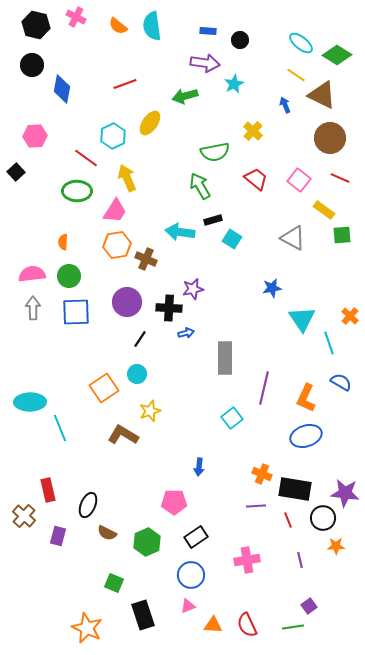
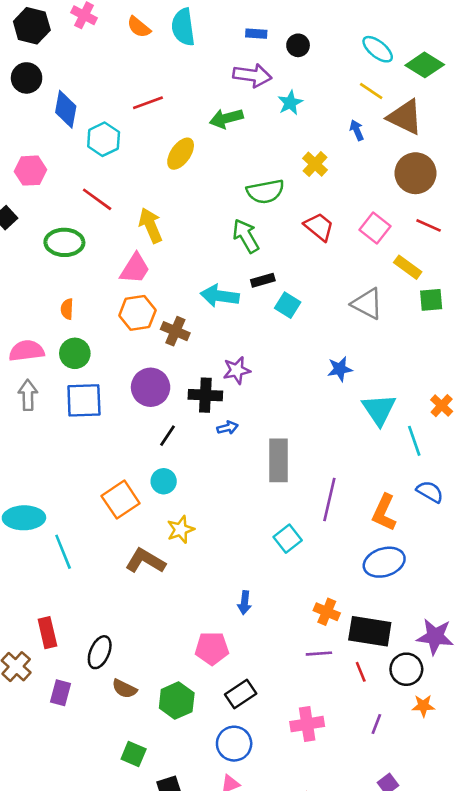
cyan hexagon: (113, 136) -> (104, 139), moved
green ellipse: (77, 191) -> (64, 242), moved
purple line: (300, 560) -> (376, 724), turned 35

